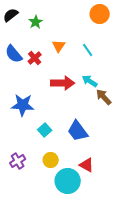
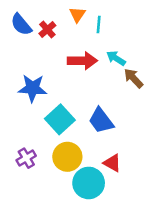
cyan line: (88, 50) -> (99, 25), moved, turned 40
cyan square: (45, 130) -> (60, 119), size x1.6
yellow circle: (51, 160) -> (67, 157), size x1.5

